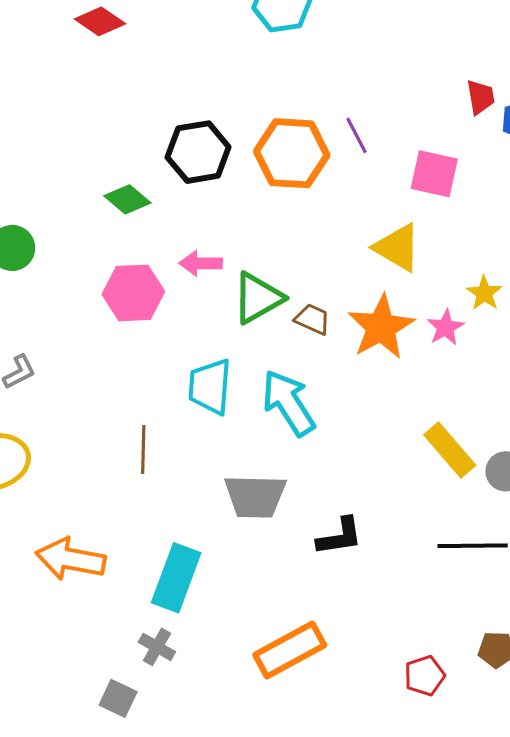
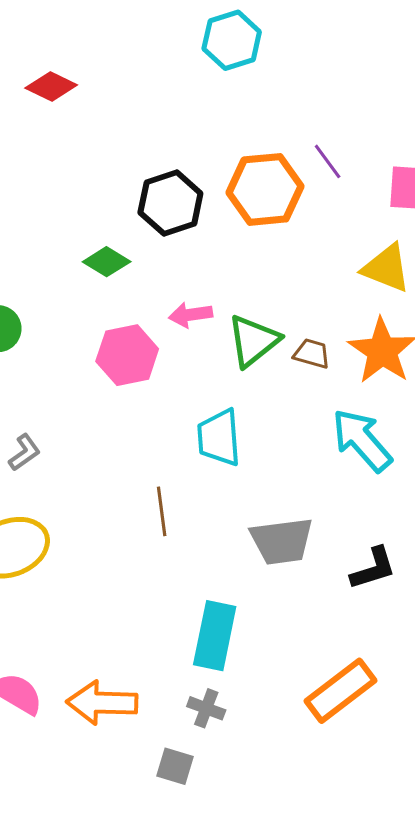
cyan arrow: (289, 403) -> (362, 440), moved
orange arrow: (71, 559) -> (102, 703), moved

